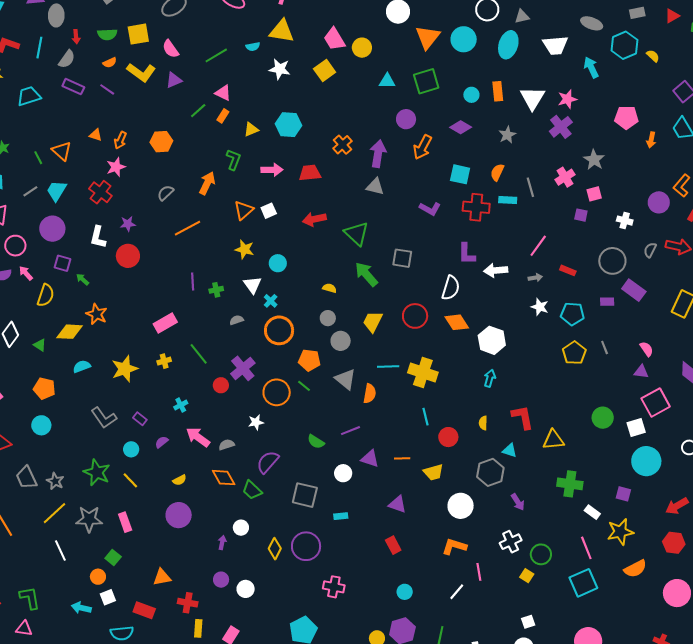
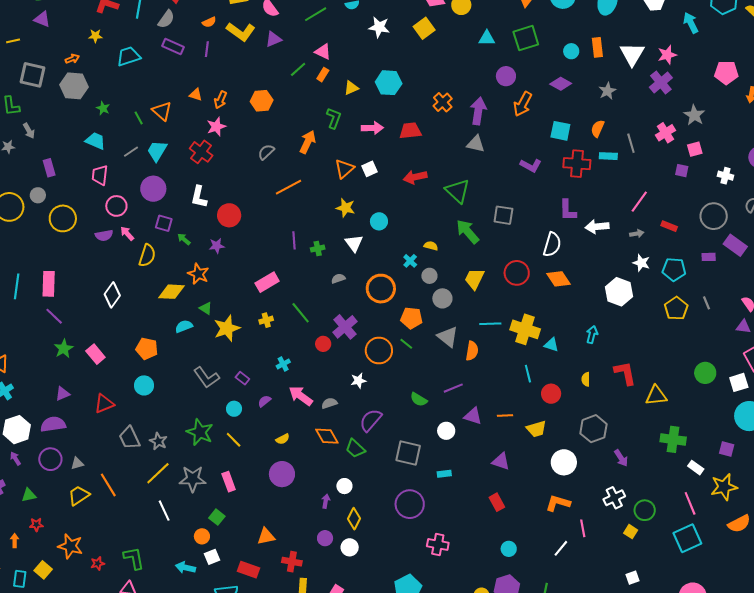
purple line: (107, 89) -> (207, 49), turned 63
purple star: (128, 224) -> (217, 246), moved
cyan cross: (271, 301) -> (410, 261), moved
white hexagon: (492, 340) -> (619, 292), moved
green triangle: (40, 345) -> (206, 308), moved
cyan triangle: (510, 450) -> (551, 345), moved
yellow diamond: (275, 549) -> (354, 519), moved

